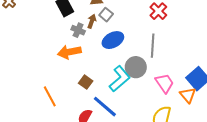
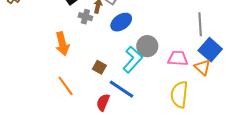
gray line: (153, 46) -> (200, 24), moved
orange arrow: (69, 52) -> (62, 44), moved, turned -85
pink trapezoid: (165, 83) -> (178, 58), turned -45

